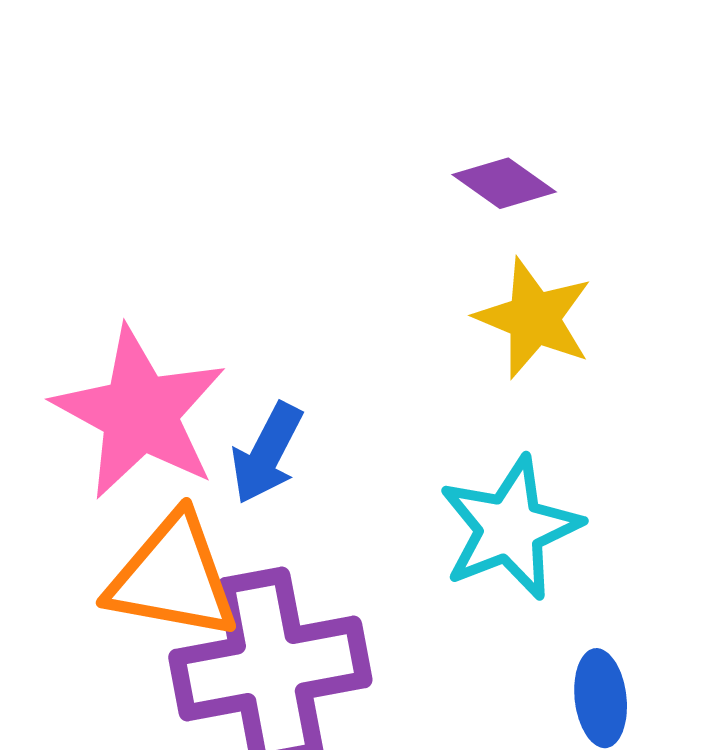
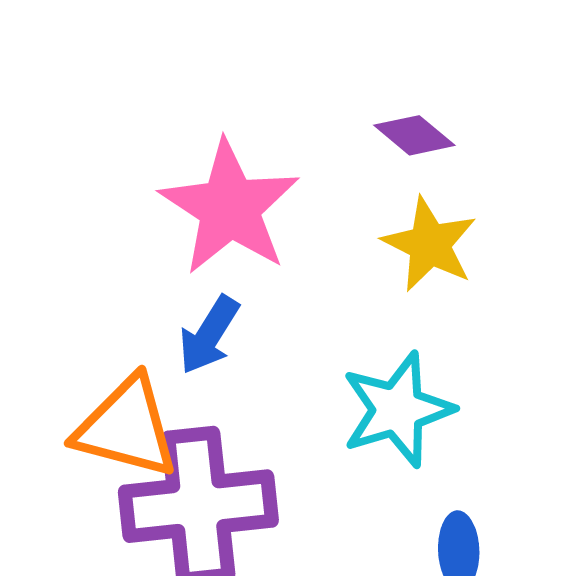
pink star: (140, 413) -> (230, 208), moved

